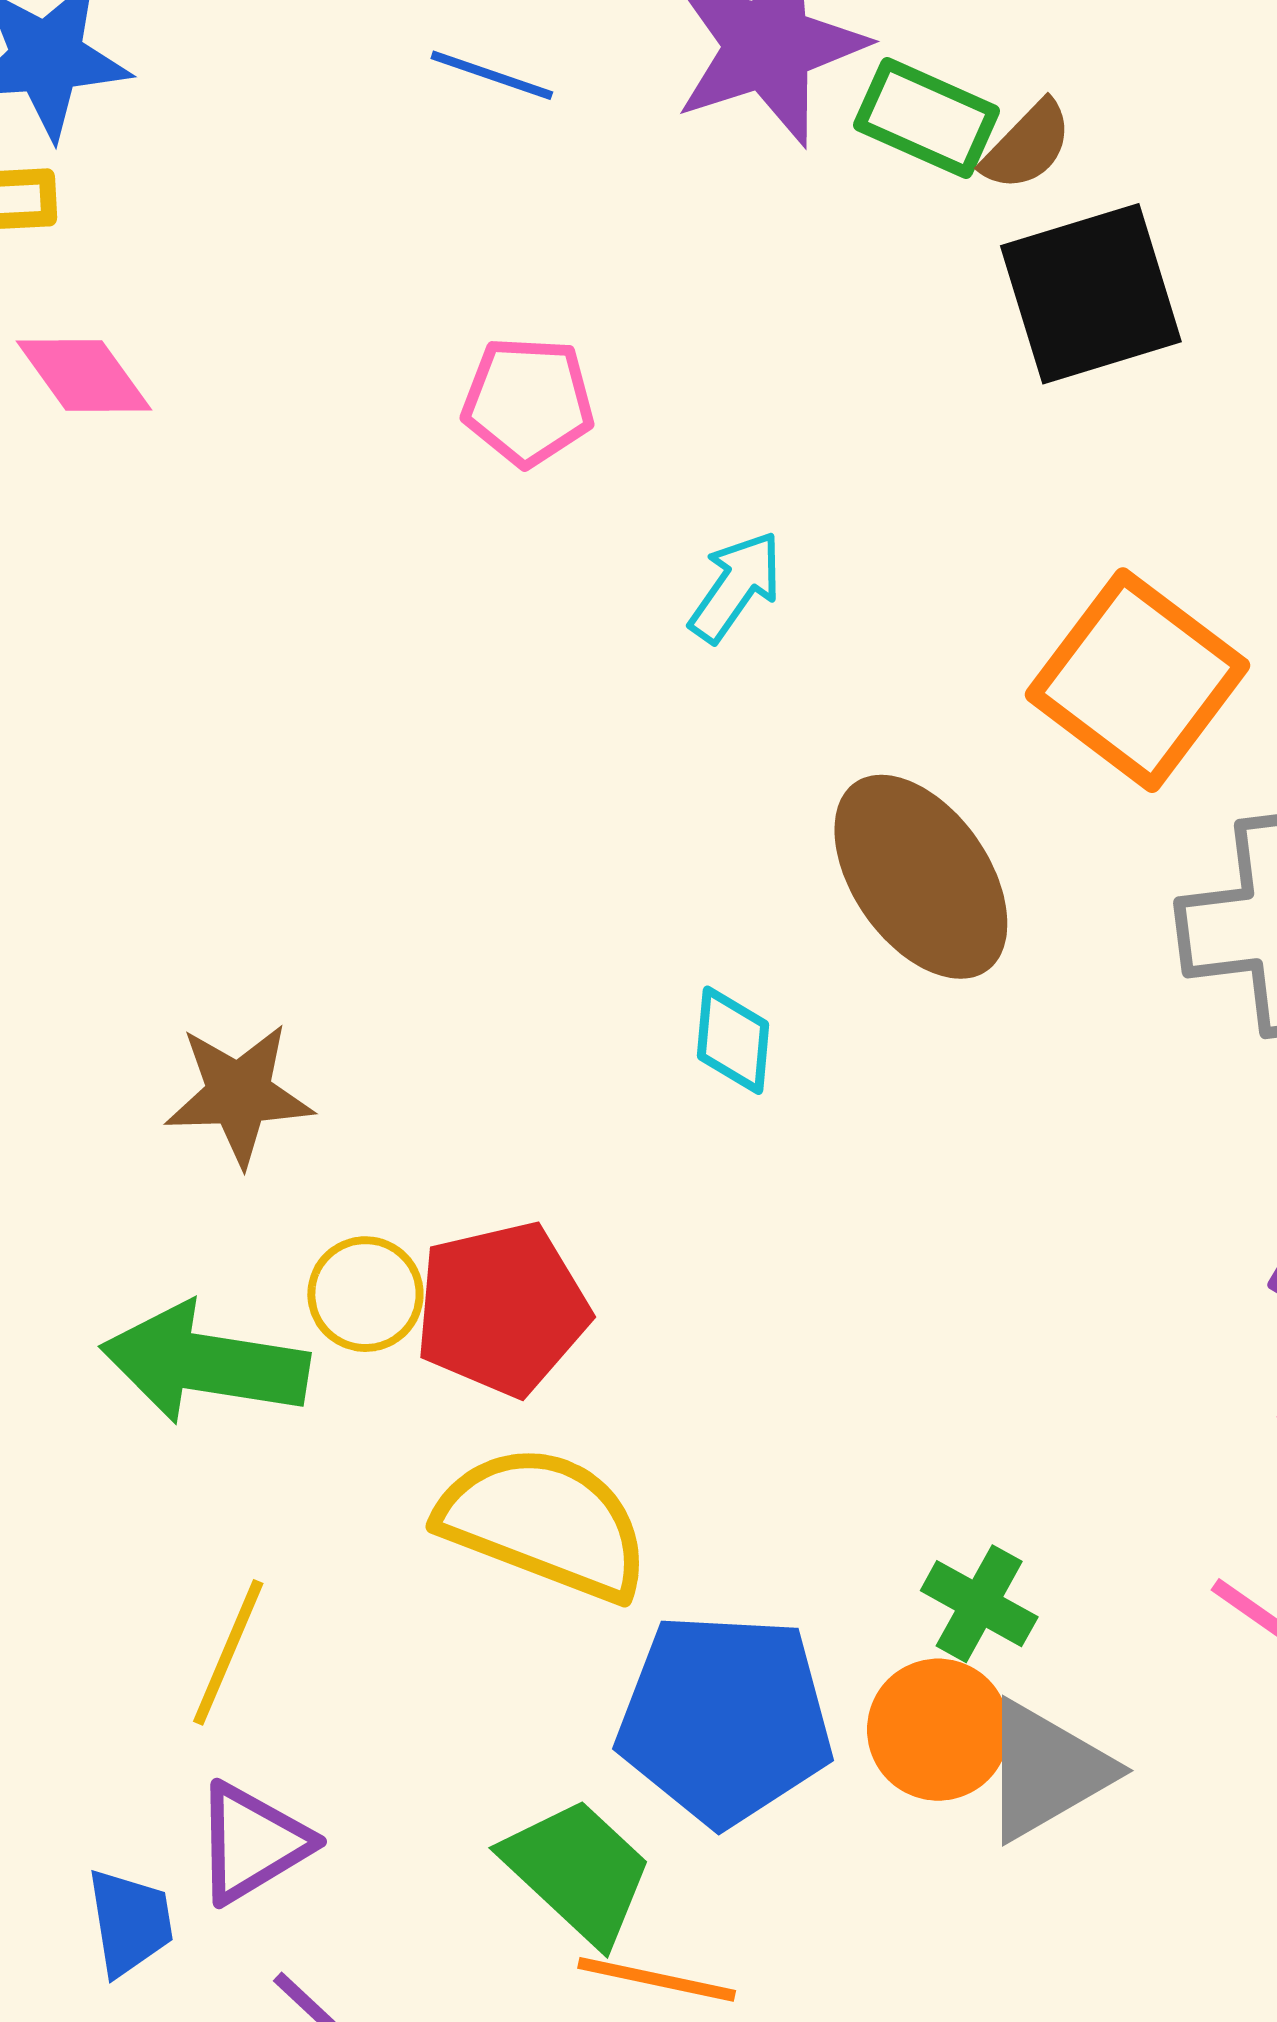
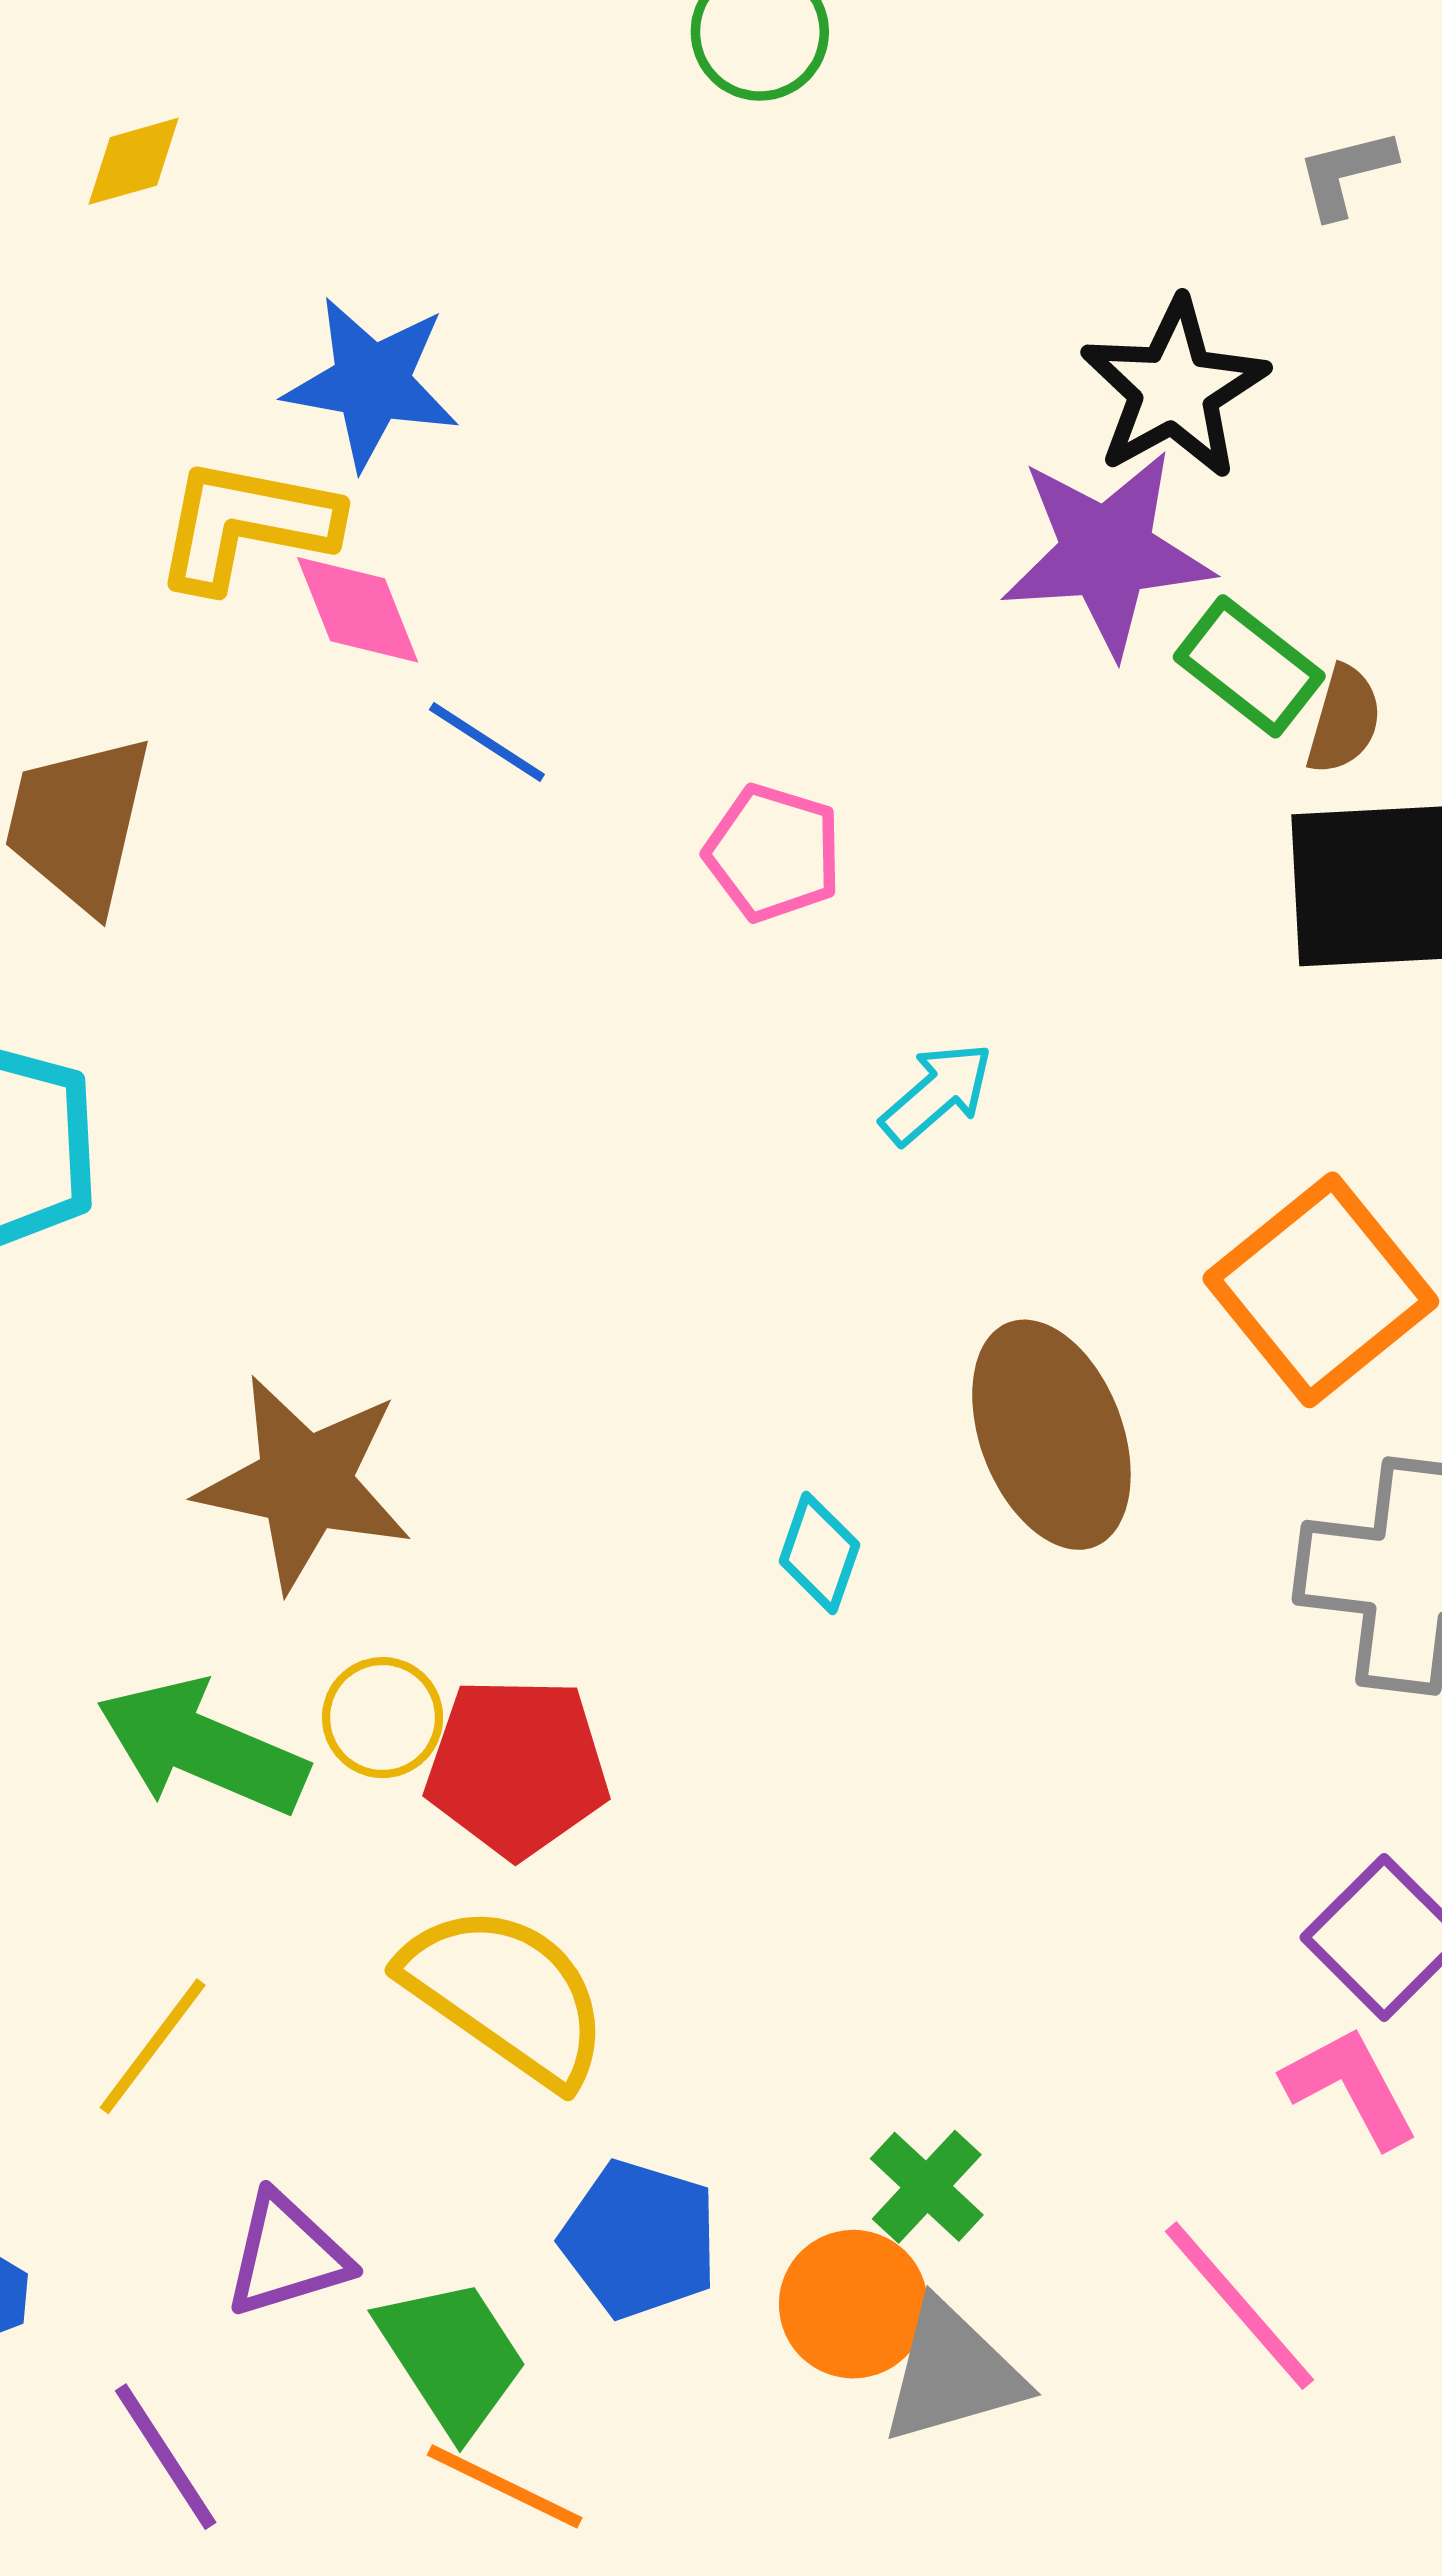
blue line: (492, 75) -> (487, 742), moved
brown semicircle: (1027, 146) -> (1344, 720), turned -42
pink diamond: (84, 375) -> (358, 610), moved
brown star: (239, 1094) -> (305, 1483), size x1.4
blue pentagon: (725, 1719) -> (640, 2239), size x0.7
purple triangle: (252, 1843) -> (287, 2255), moved

